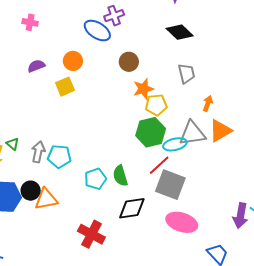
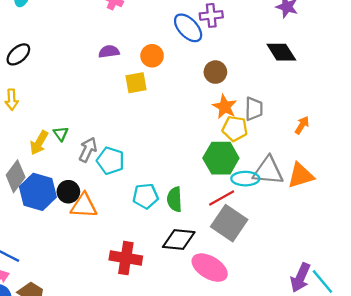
gray trapezoid: (187, 74) -> (254, 109), moved
orange star: (143, 89) -> (225, 107), turned 30
orange arrow: (208, 103) -> (302, 125), moved
pink ellipse: (182, 222) -> (210, 268), moved
red cross: (91, 234) -> (126, 258), turned -32

